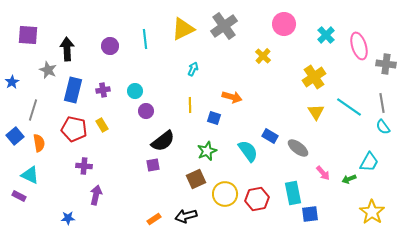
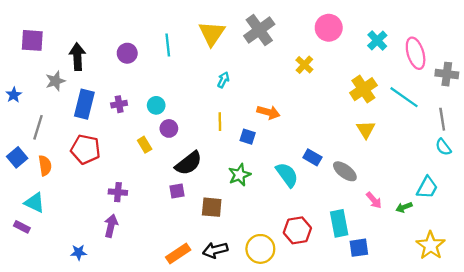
yellow triangle: (183, 29) -> (212, 34), turned -30
gray star: (48, 70) -> (55, 81), turned 30
cyan line: (349, 107) -> (404, 97), moved
yellow rectangle: (102, 125) -> (145, 145), moved
purple cross: (84, 166) -> (118, 192), moved
brown square: (196, 179) -> (212, 207), moved, turned 30
yellow circle: (225, 194) -> (260, 249), moved
orange rectangle: (154, 219) -> (178, 254), size x1.5

